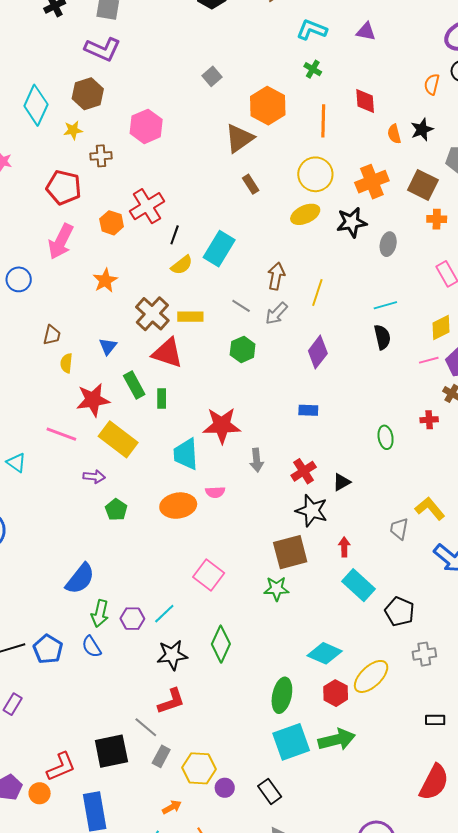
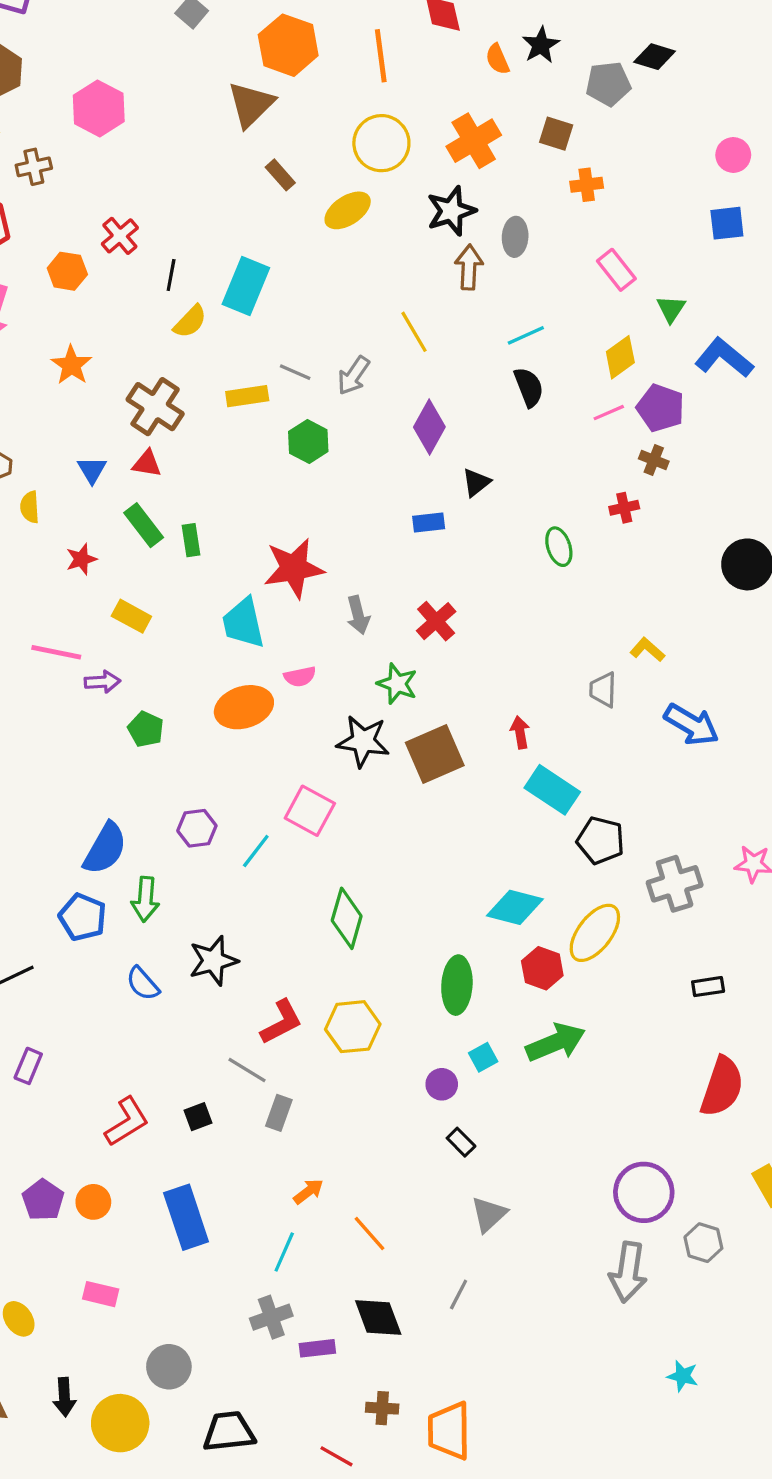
brown square: (423, 185) -> (556, 134), size x0.7
red cross: (147, 206) -> (120, 236), size x0.7
yellow ellipse: (305, 214) -> (348, 210), moved
brown arrow: (276, 276) -> (469, 267), moved
yellow line: (317, 293) -> (414, 332), turned -40
yellow rectangle: (190, 317) -> (247, 396), moved
red triangle: (168, 353) -> (147, 464), moved, size x0.6
red star: (93, 400) -> (81, 559), size x0.6
pink line: (61, 434) -> (56, 652), moved
yellow rectangle: (118, 439) -> (131, 616), size x0.6
black triangle: (342, 482) -> (476, 482), moved
yellow L-shape: (430, 509) -> (647, 650), size x0.7
black star: (312, 511) -> (363, 741), moved
green star: (276, 589) -> (397, 684), moved, turned 30
black pentagon: (400, 612) -> (601, 840), moved
cyan line: (164, 614) -> (256, 851), moved
purple hexagon: (132, 619) -> (197, 828), moved
blue semicircle: (92, 647) -> (143, 984), moved
blue pentagon: (48, 649) -> (83, 917), moved
gray cross: (424, 654) -> (675, 884), size x1.4
black star: (172, 655) -> (213, 961), moved
cyan square: (291, 742) -> (483, 1057), size x0.5
black square: (111, 751) -> (198, 1117), size x0.5
red L-shape: (61, 767) -> (127, 1122), moved
yellow hexagon: (199, 768) -> (353, 1027), moved
purple circle: (225, 788) -> (442, 1084), moved
black rectangle: (270, 791) -> (461, 1142), size x0.7

